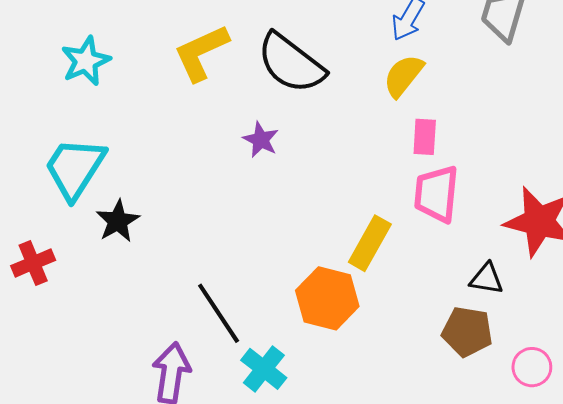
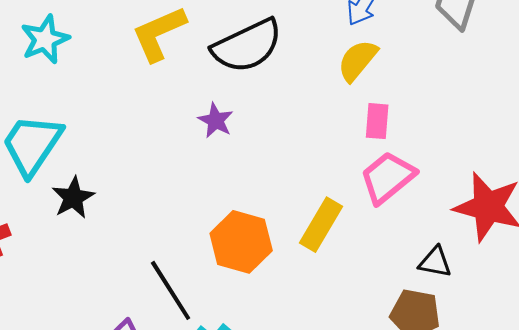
black semicircle: (291, 63) -> (247, 46), turned -64
pink trapezoid: (436, 194) -> (388, 177), turned 44
orange hexagon: (327, 298) -> (241, 242), moved

